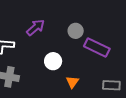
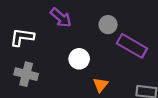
purple arrow: (36, 27) -> (61, 18), turned 78

